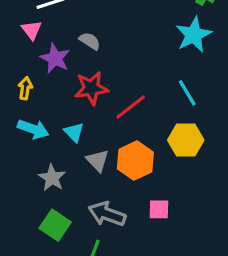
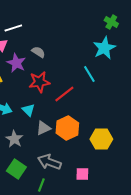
cyan line: (187, 93) -> (89, 74), moved
yellow hexagon: (186, 140) -> (101, 139), moved
gray triangle: (98, 161) -> (43, 128), turned 49
pink square: (159, 209) -> (82, 174), moved

